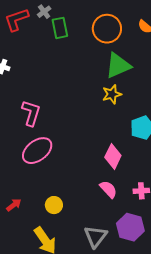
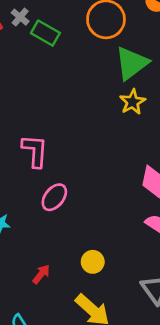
green rectangle: (60, 28) -> (45, 33), turned -35
pink ellipse: (37, 151) -> (54, 197), size x0.7

